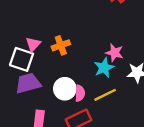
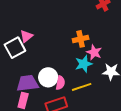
orange cross: (61, 45) -> (81, 39), moved
white square: (22, 59) -> (15, 48), turned 35
purple trapezoid: (28, 83) -> (27, 83), moved

